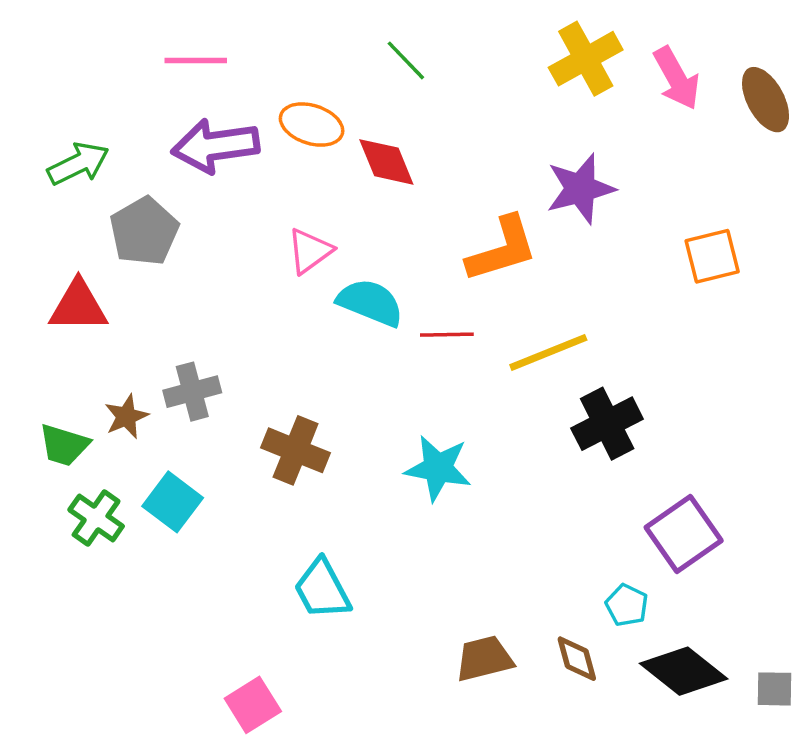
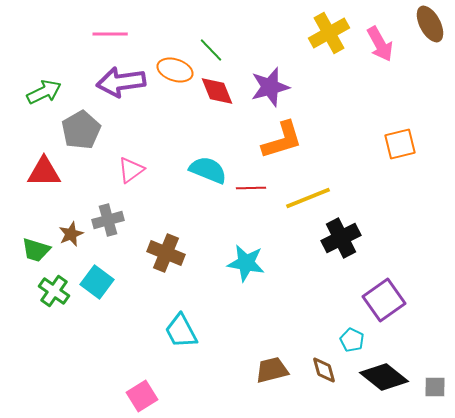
green line: (406, 60) -> (211, 50), moved
brown ellipse: (766, 100) -> (430, 24), moved
purple star: (580, 189) -> (270, 87), moved
pink triangle: (310, 251) -> (131, 170), moved

